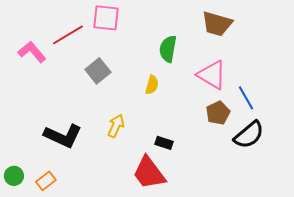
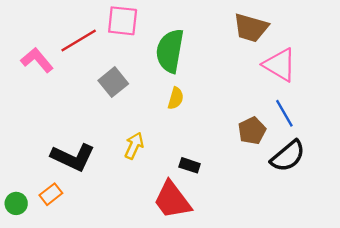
green semicircle: (168, 49) -> (170, 51), moved, size x1.4
pink triangle: (212, 75) -> (280, 65), moved
orange rectangle: (46, 181) -> (51, 194), moved

